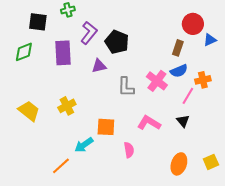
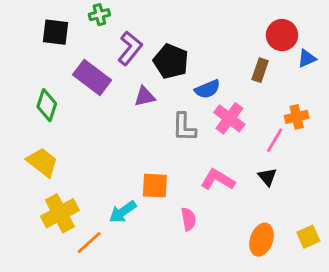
green diamond: (24, 52) -> (47, 105), moved, turned -50
purple rectangle: (63, 53) -> (92, 77), turned -50
blue semicircle: (179, 71) -> (207, 89), moved
yellow cross: (67, 106) -> (60, 213), moved, size x1.4

